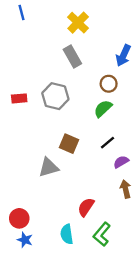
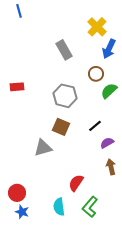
yellow cross: (78, 23) -> (97, 27), moved
gray hexagon: (55, 96) -> (65, 96), moved
green semicircle: (103, 109) -> (109, 91), moved

